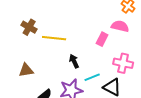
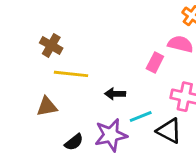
yellow line: (54, 38) -> (71, 74), moved
black arrow: (74, 61) -> (115, 94), turned -64

